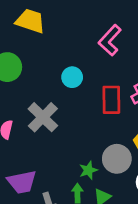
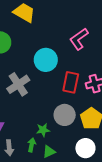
cyan circle: (72, 77) -> (46, 60), size x1.5
gray circle: (117, 159) -> (65, 115), moved

